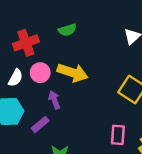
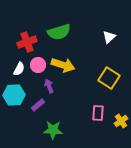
green semicircle: (67, 30) -> (59, 32), size x1.6

